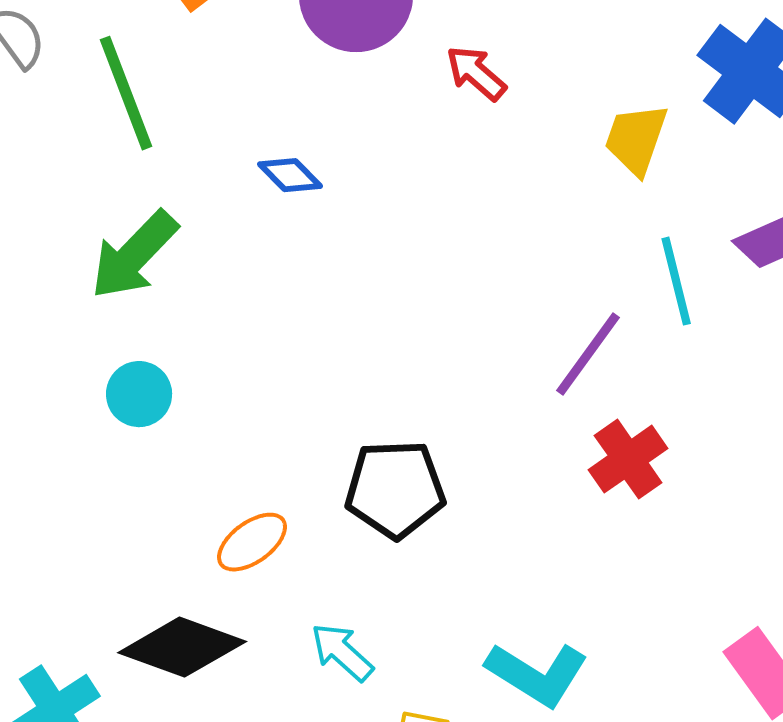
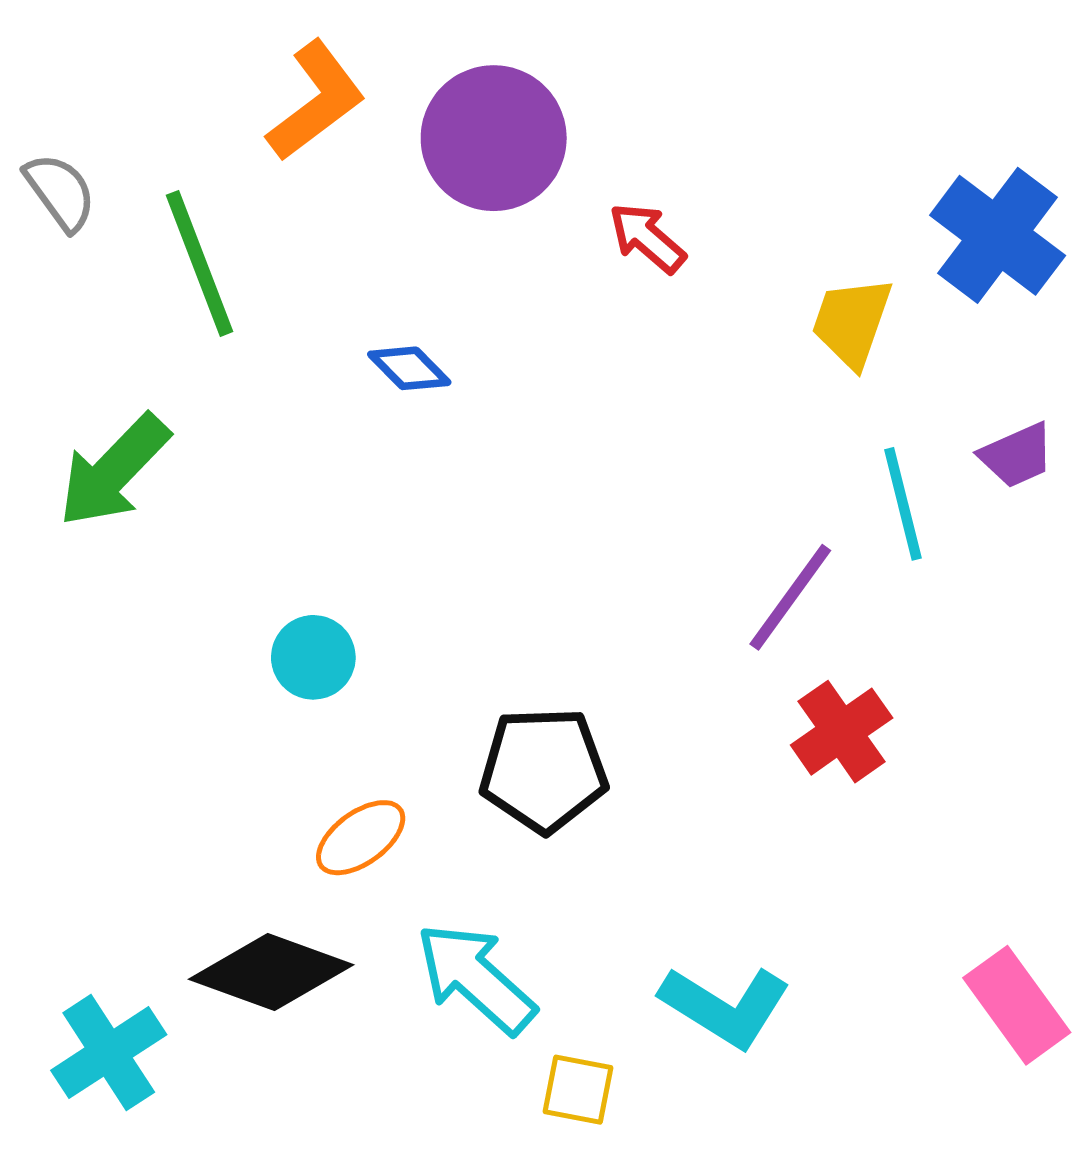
green arrow: (134, 255) -> (114, 471), moved
cyan circle: (139, 394) -> (313, 657), moved
cyan arrow: (342, 652) -> (476, 978), size x1.5

